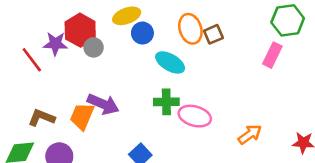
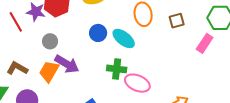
blue circle: (142, 33) -> (98, 33), moved
brown square: (213, 34) -> (177, 21), moved
gray circle: (94, 47) -> (50, 41), moved

